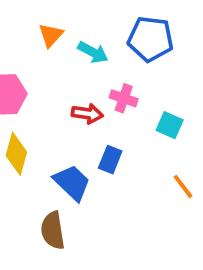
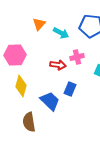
pink cross: (124, 98) -> (77, 57), turned -32
brown semicircle: (53, 230) -> (29, 122), moved

